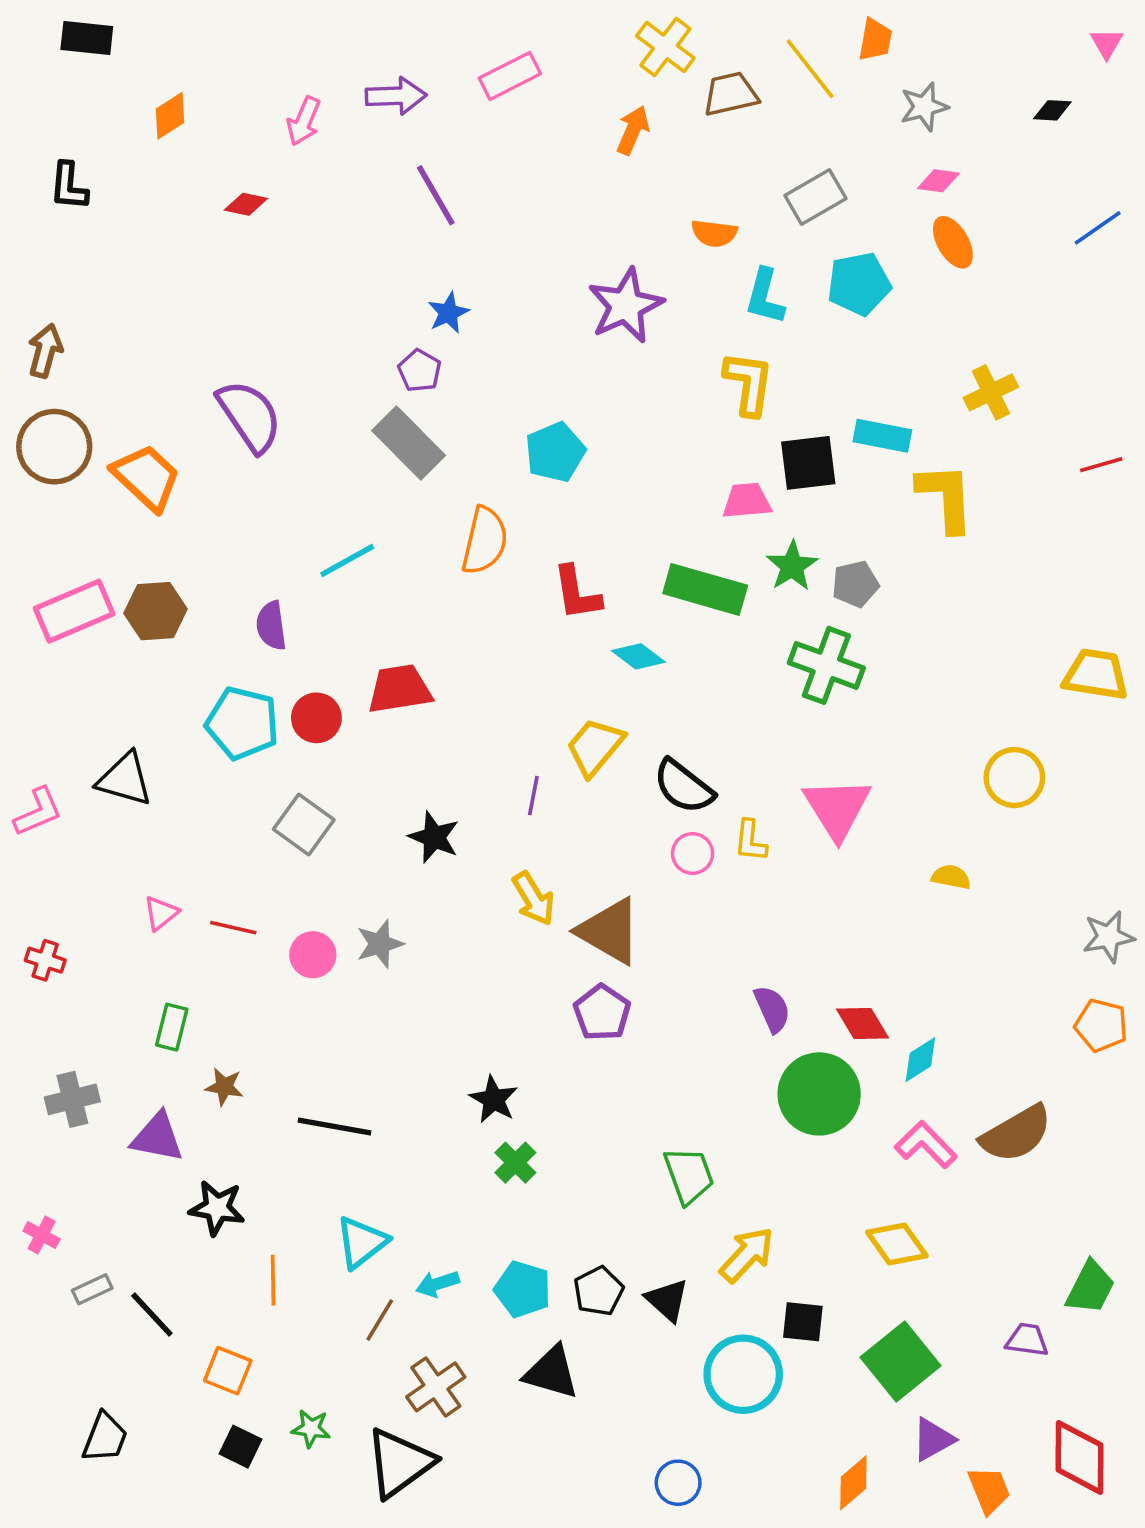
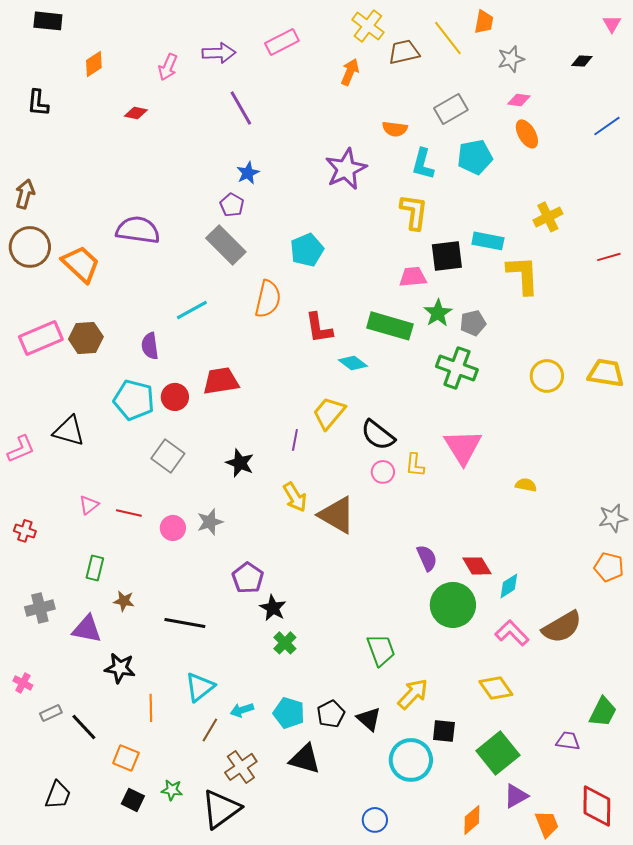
purple semicircle: (250, 416) -> (138, 230), turned -48
yellow circle: (1014, 778) -> (547, 376), moved
purple pentagon: (602, 1013) -> (248, 578), moved

